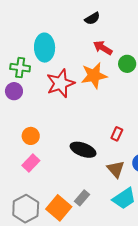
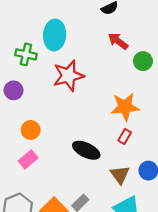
orange star: (94, 76) -> (125, 107), moved
purple circle: (14, 91) -> (14, 90), moved

